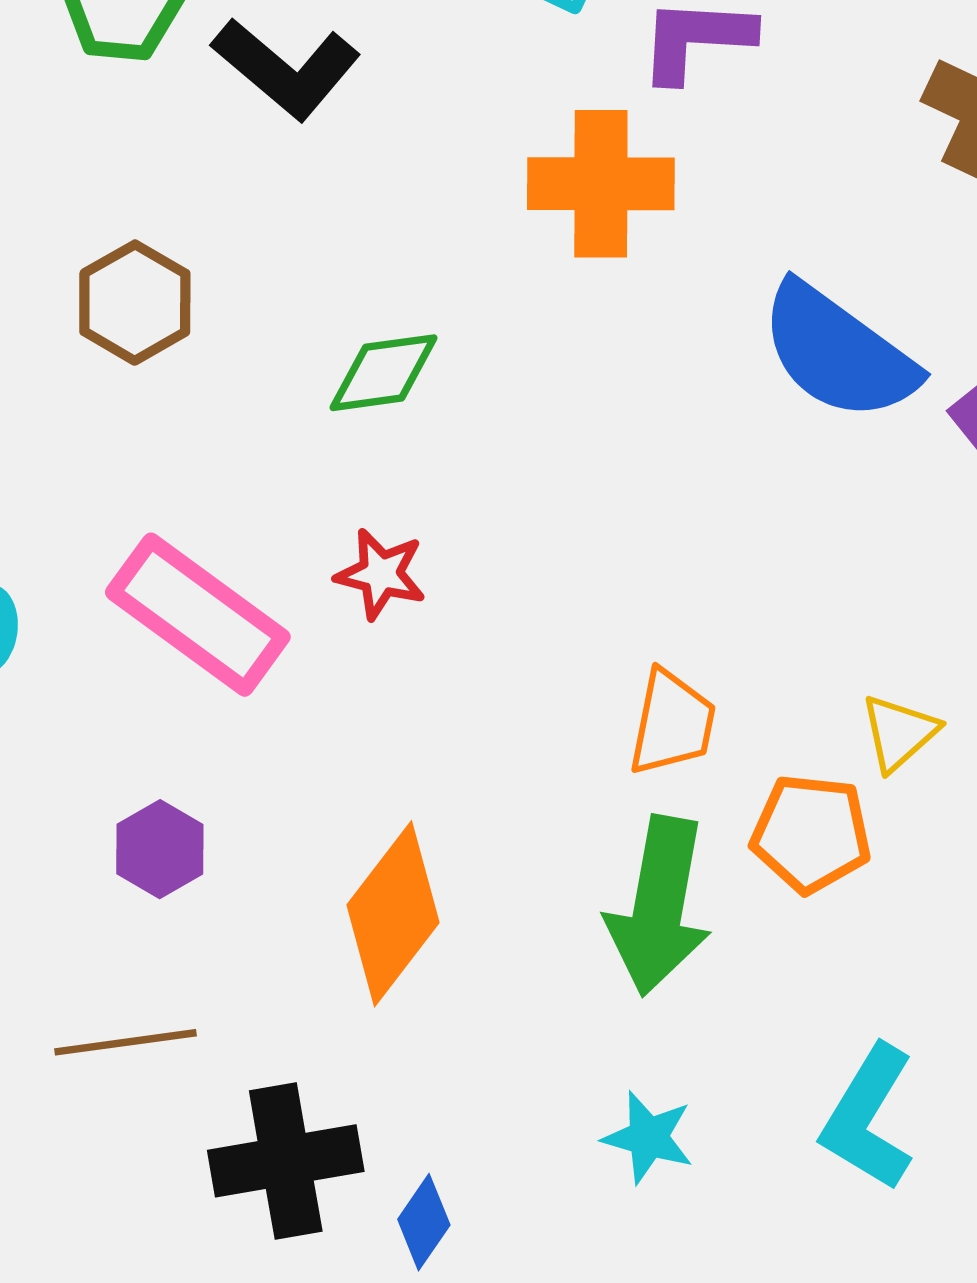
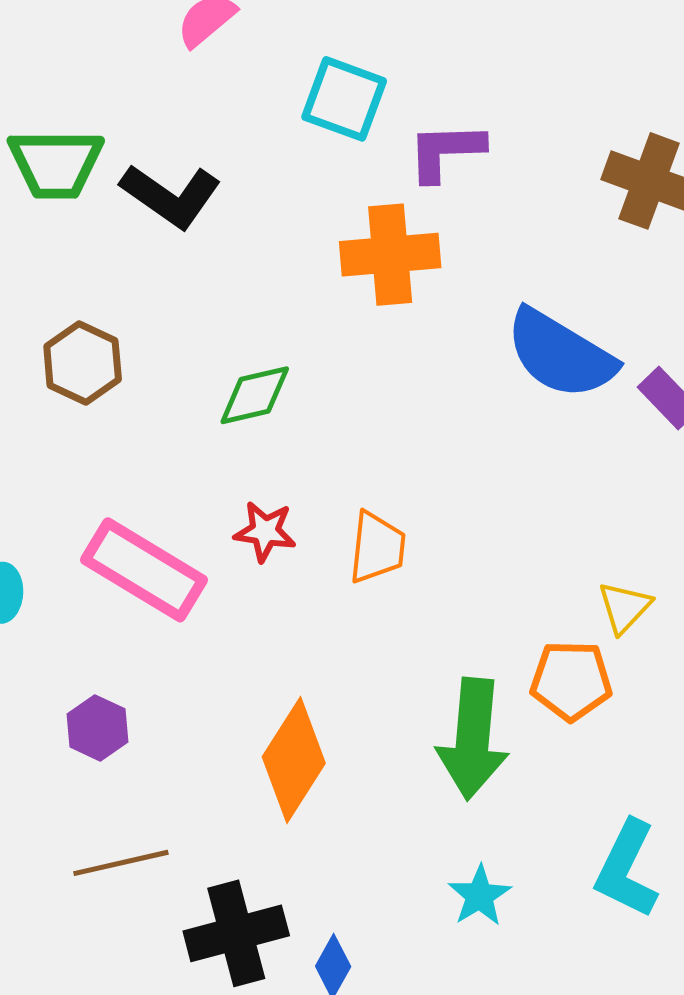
orange trapezoid: (672, 723) -> (377, 547), moved
purple hexagon: (160, 849) -> (98, 728), moved
cyan star: (648, 1137) -> (480, 896), turned 30

